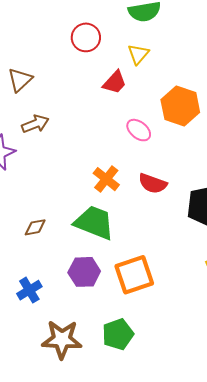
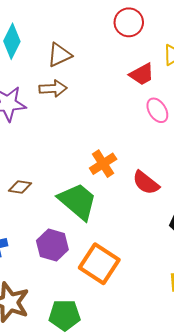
brown triangle: (20, 80) -> (59, 55), moved
pink ellipse: (139, 130) -> (157, 110), moved
orange square: (134, 275) -> (99, 264), turned 33

